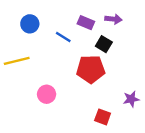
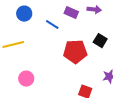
black square: (104, 44) -> (100, 41), moved
pink circle: (47, 94) -> (26, 79), moved

